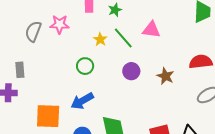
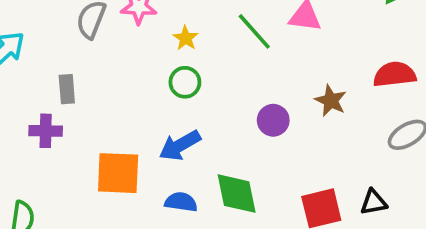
yellow star: (100, 39) -> (186, 38), moved
purple circle: (131, 71) -> (273, 120), moved

